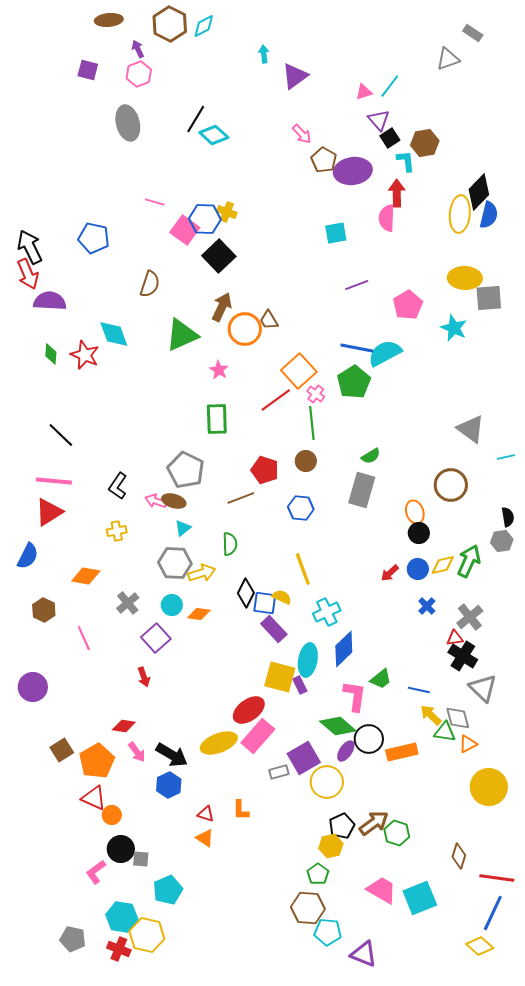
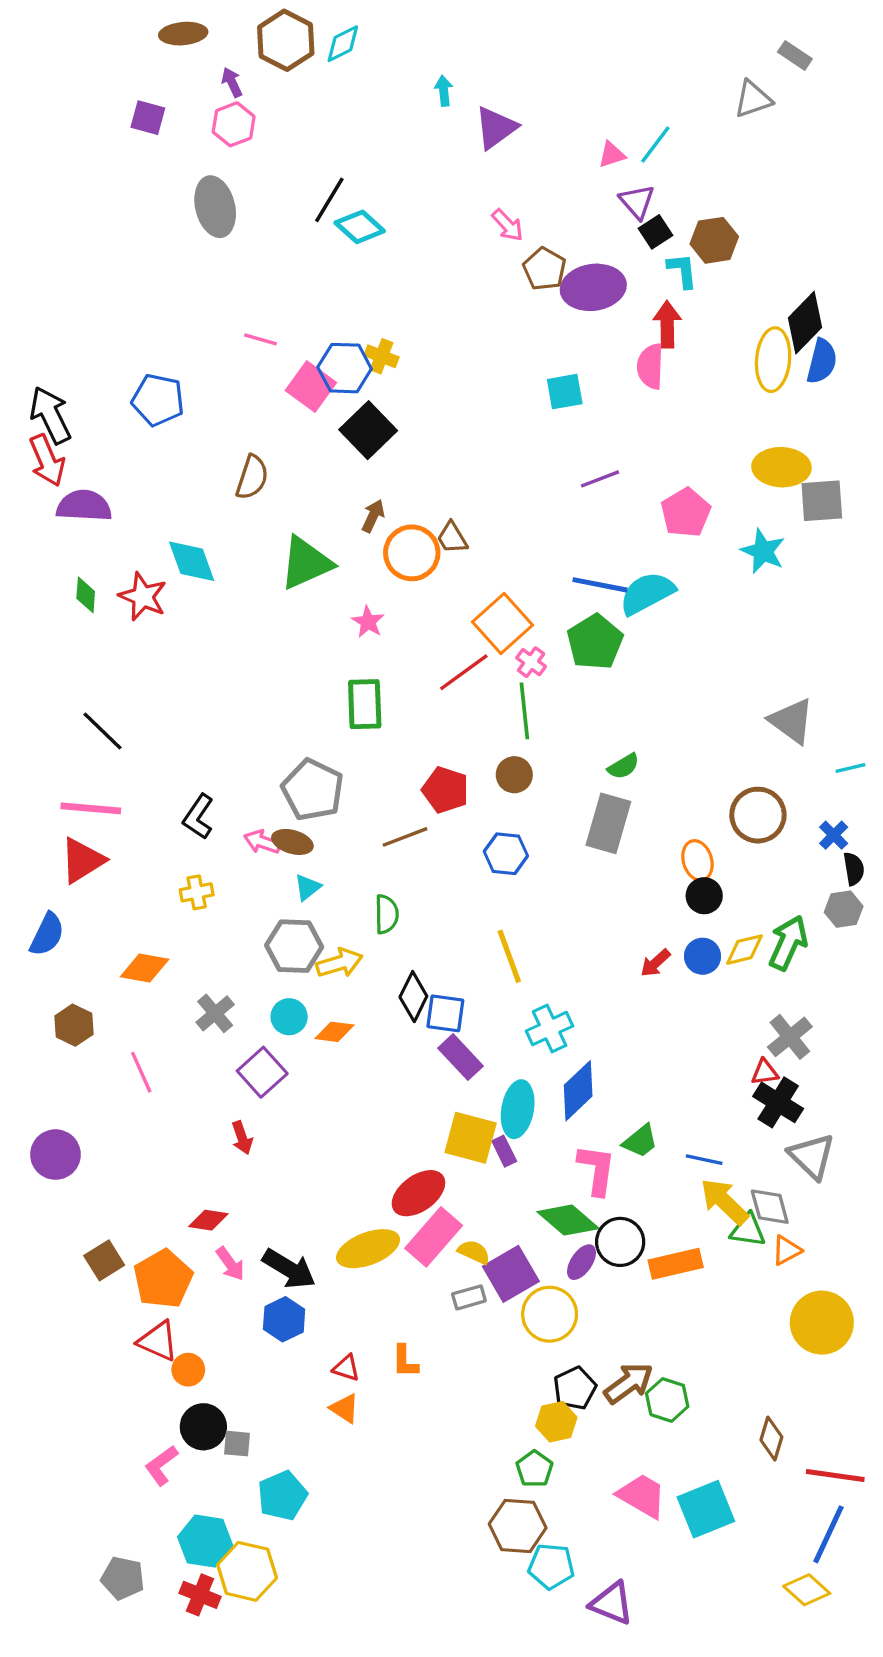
brown arrow: (222, 307) -> (373, 516), size x0.7
yellow semicircle: (282, 597) -> (474, 1252), moved
blue cross: (427, 606) -> (834, 835), moved
yellow arrow: (431, 715) -> (724, 1202), size x1.4

